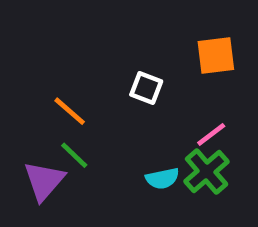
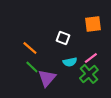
cyan semicircle: (162, 178) -> (70, 62), moved
purple triangle: (44, 181) -> (47, 78), moved

